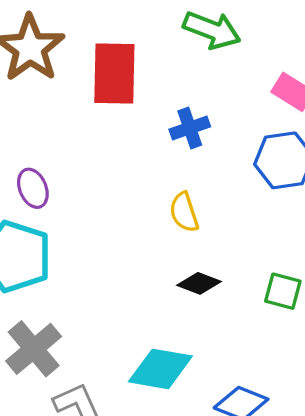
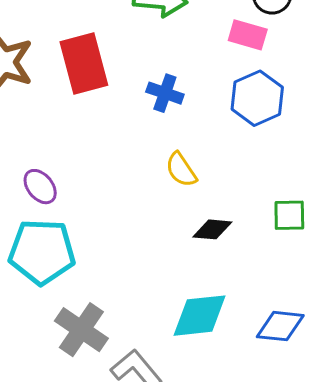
blue cross: (190, 128) -> (165, 93), turned -36

